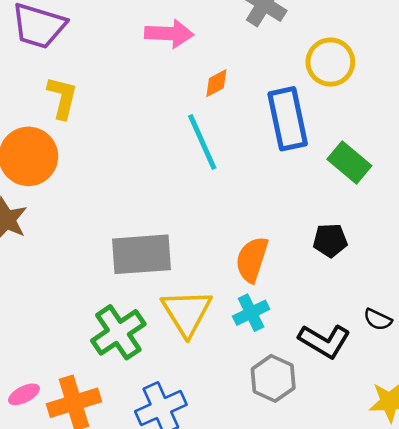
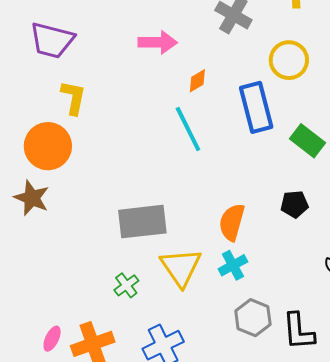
green cross: (118, 332) -> (126, 285), size x0.6
black L-shape: (324, 341) -> (298, 331), moved, turned 57
pink ellipse: (24, 394) -> (52, 339), turned -35

